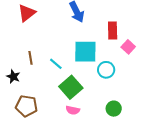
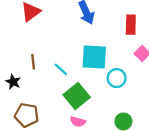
red rectangle: (113, 31) -> (131, 25), moved

